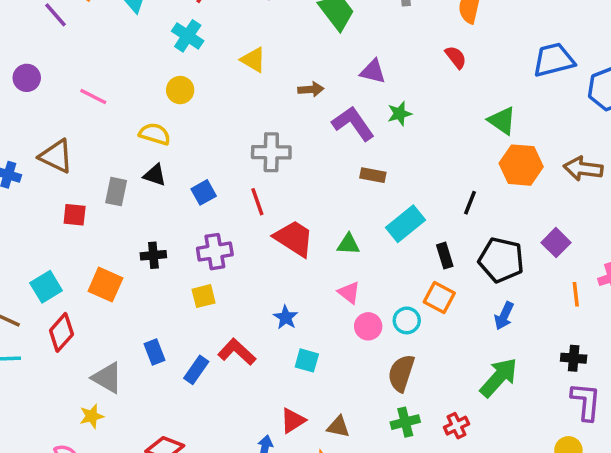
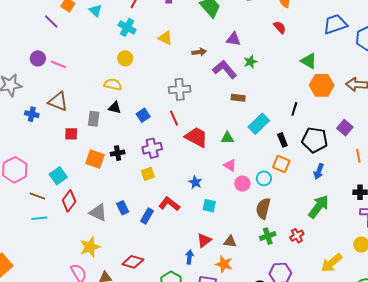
pink line: (93, 96) -> (58, 64), moved
orange square: (105, 285) -> (95, 159), moved
gray triangle: (107, 378) -> (98, 213), moved
yellow star: (92, 416) -> (90, 247), size x1.5

